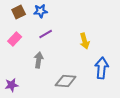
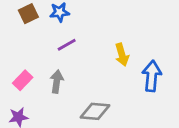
pink rectangle: (15, 39) -> (23, 80), moved
blue arrow: (102, 68) -> (152, 76), moved

